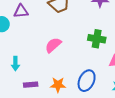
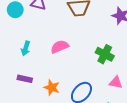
cyan arrow: (15, 64) -> (26, 48), moved

